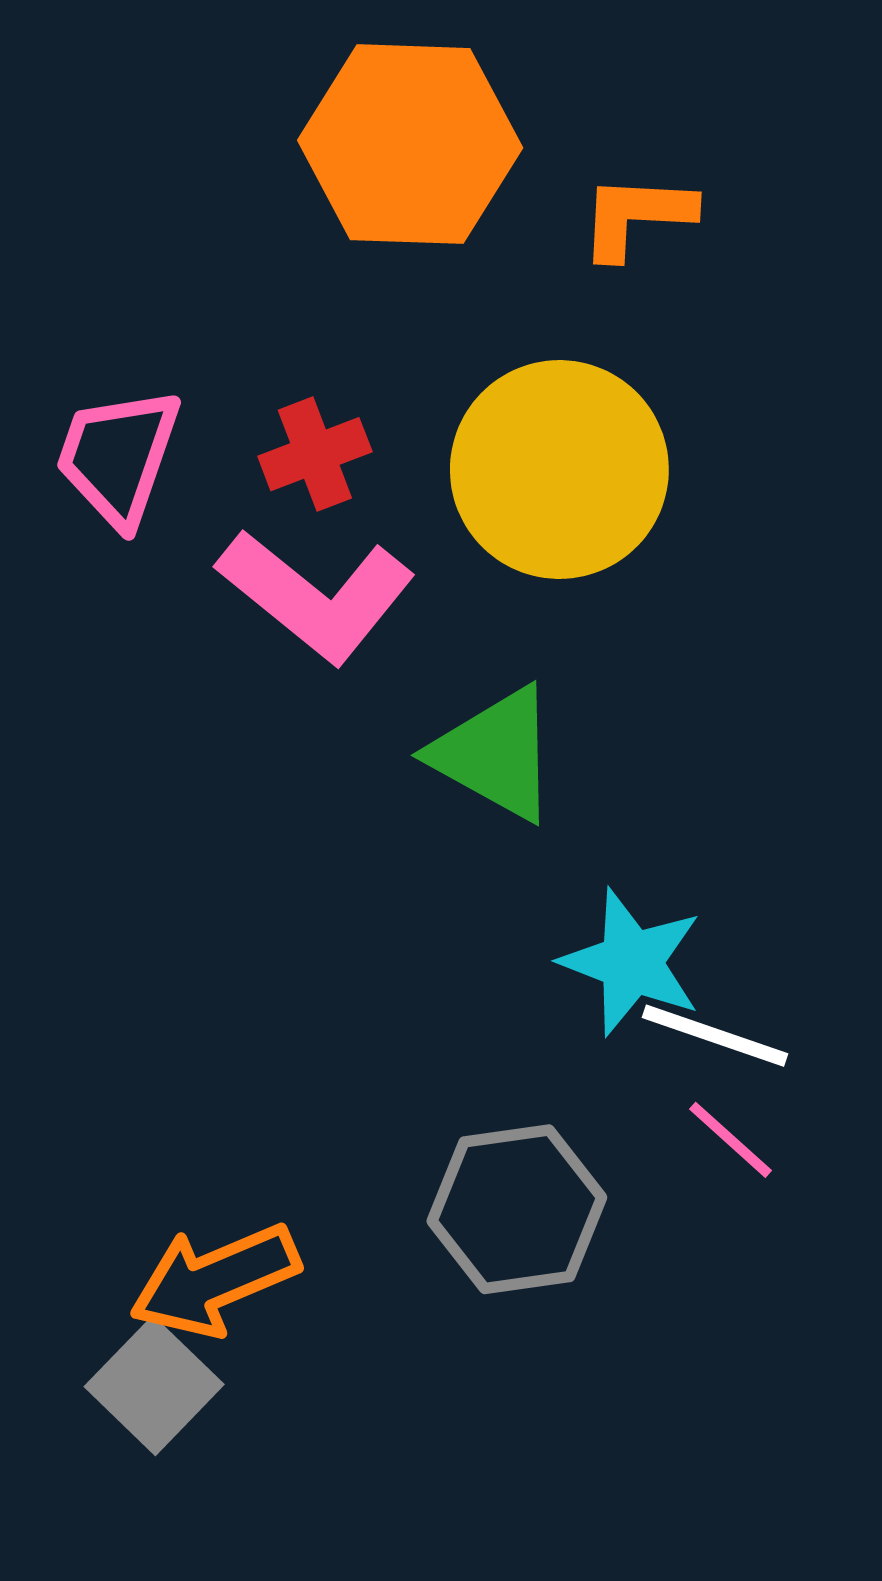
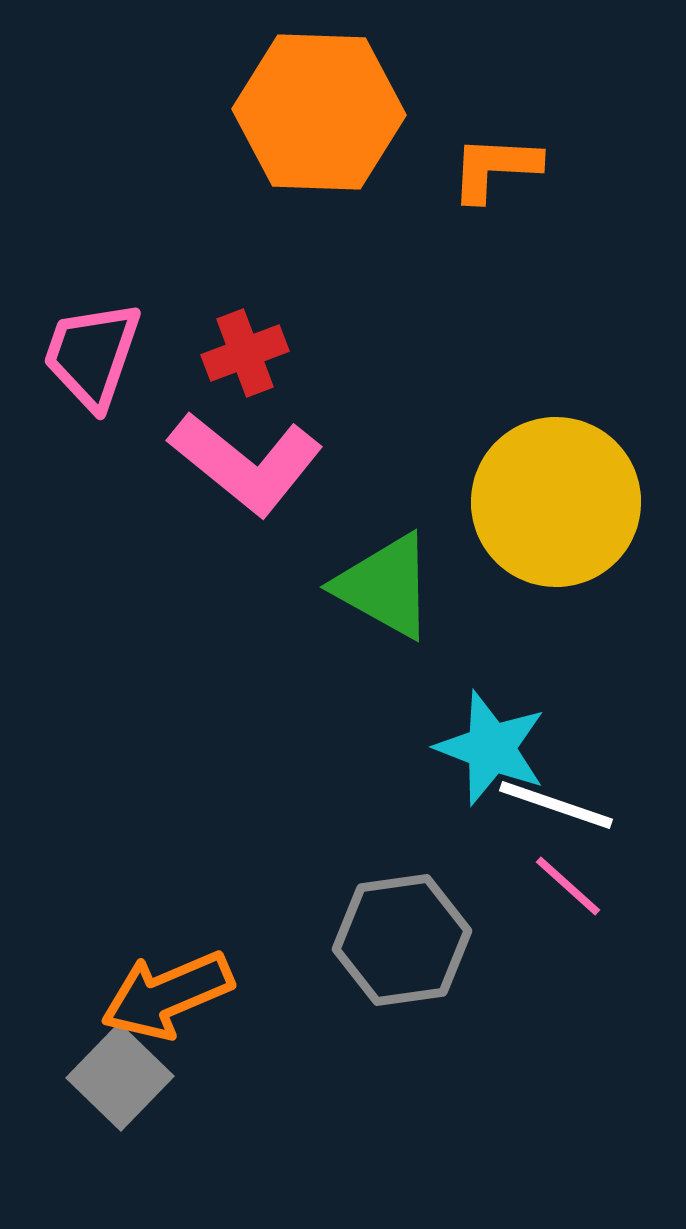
yellow circle: (559, 470) -> (556, 502), moved

